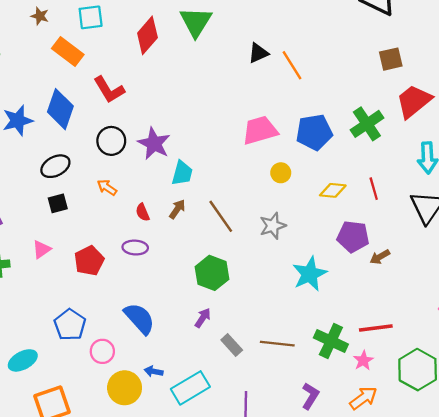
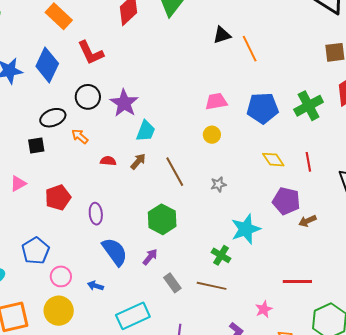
pink trapezoid: (260, 130) -> (216, 101), size x0.7
black ellipse: (55, 166) -> (53, 118), moved
yellow circle: (281, 173) -> (212, 135), moved
yellow diamond: (333, 190) -> (273, 160), turned 45
red semicircle: (143, 212) -> (108, 161), turned 112
gray star: (273, 226) -> (218, 184), size x0.7
purple ellipse: (135, 248) -> (96, 214), moved, turned 75
blue semicircle: (139, 318) -> (115, 252), moved
green cross: (331, 341) -> (221, 255), moved, size x0.7
pink star: (363, 361) -> (264, 309), moved
blue arrow: (154, 371) -> (95, 286), moved
yellow circle: (125, 388) -> (59, 311), moved

